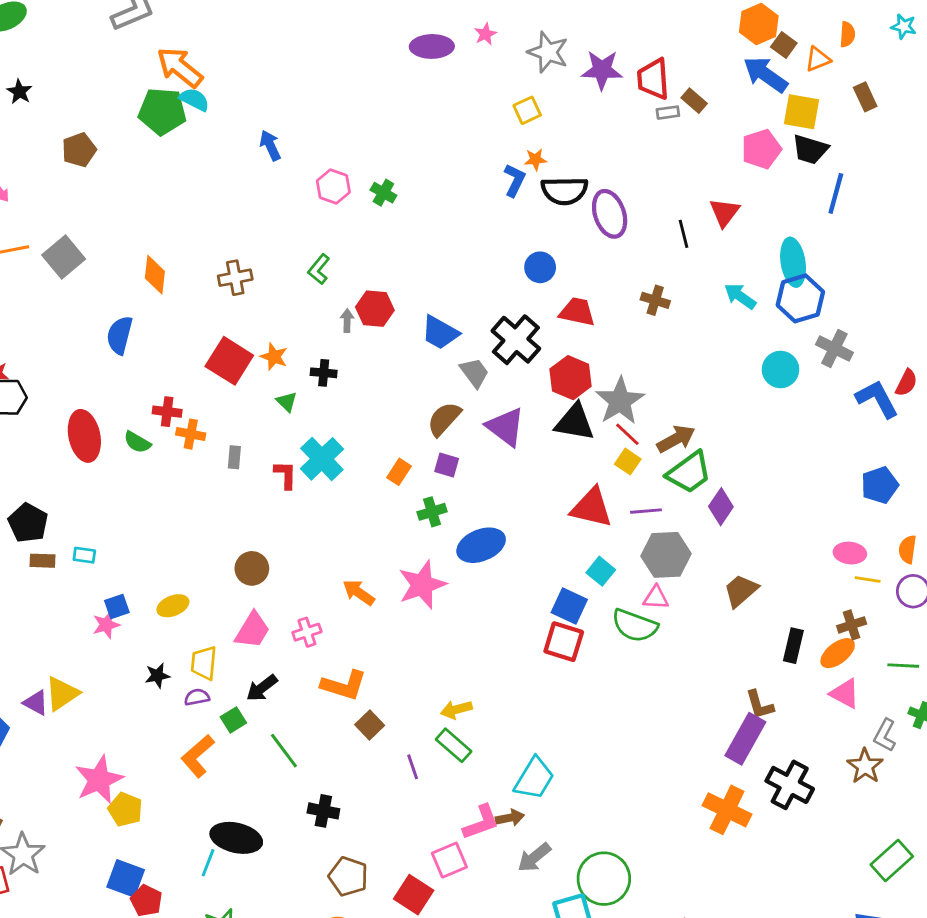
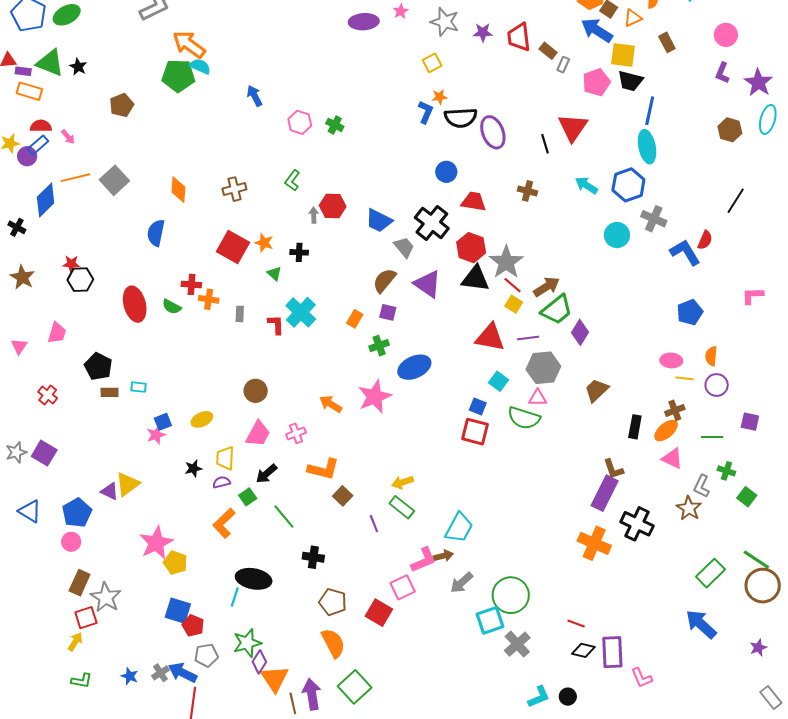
purple star: (602, 70) -> (483, 32), size x0.7
gray rectangle: (668, 113) -> (563, 65), moved, turned -56
red triangle: (725, 212) -> (573, 127), size x1.4
cyan ellipse: (793, 262) -> (647, 147), moved
blue square: (569, 606) -> (478, 406), size x0.7

